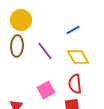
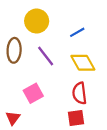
yellow circle: (21, 20) -> (37, 21), moved
pink square: (46, 90) -> (33, 93), moved

